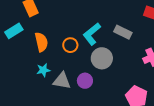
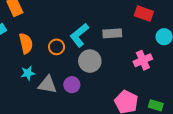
gray rectangle: (123, 32) -> (112, 33), turned -30

